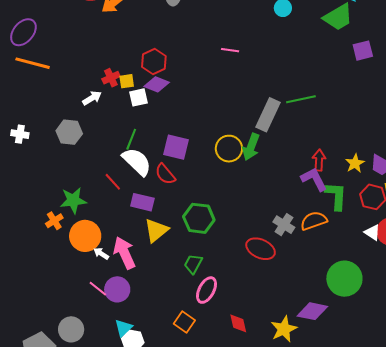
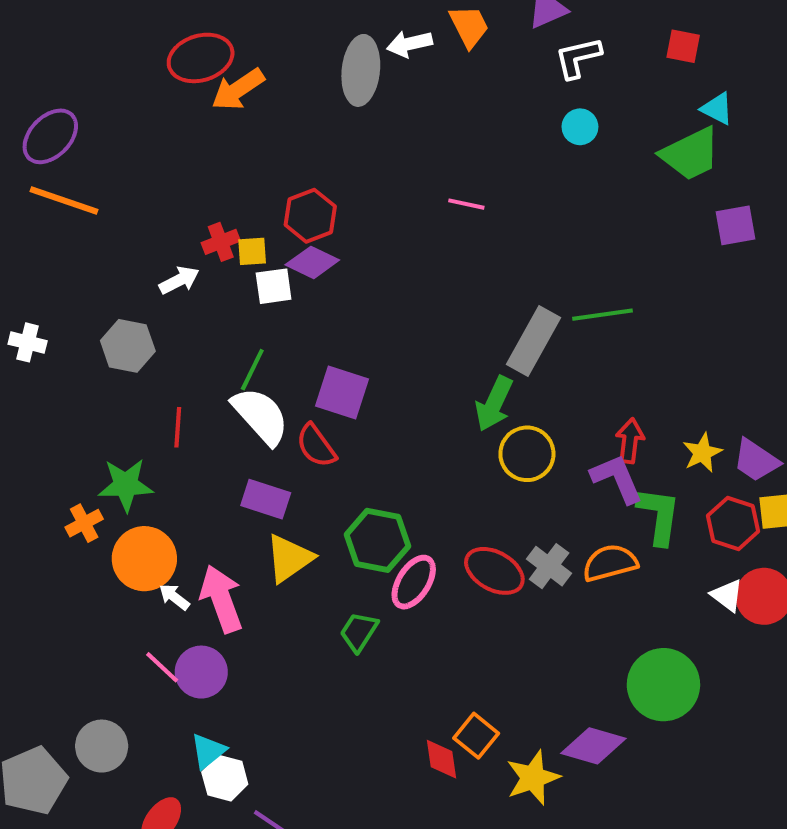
yellow circle: (229, 149) -> (527, 454), moved
red line: (113, 182) -> (178, 427), moved, turned 42
red ellipse: (261, 249) -> (494, 571), moved
pink ellipse: (207, 290) -> (414, 582), moved
orange square: (184, 322) -> (476, 736), moved

